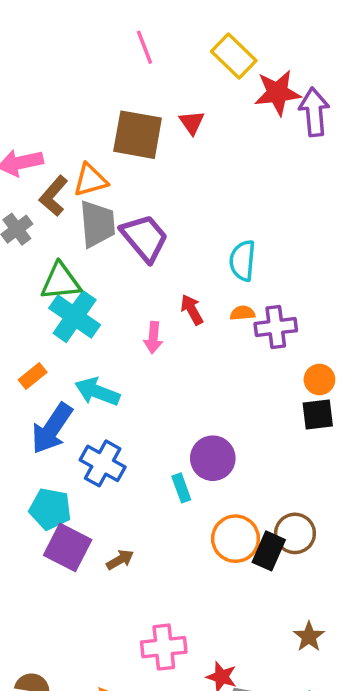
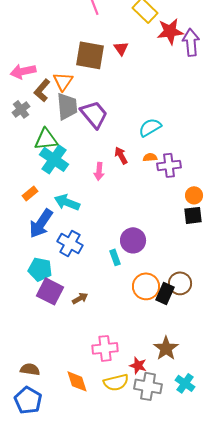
orange triangle: (90, 180) -> (63, 81), turned -40
cyan semicircle: (243, 261) -> (150, 127), turned 55
brown star: (309, 637) -> (166, 348), moved, size x1.4

